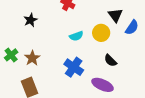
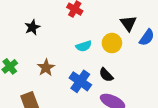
brown star: (32, 58) -> (46, 68), moved
black semicircle: (110, 60) -> (106, 75), moved

